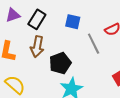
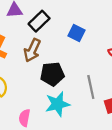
gray line: (94, 44) -> (91, 87), moved

